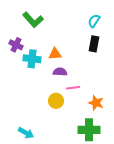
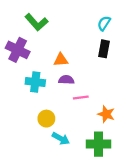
purple cross: (16, 45) -> (18, 50), size x1.5
cyan cross: (32, 59) -> (35, 82), moved
yellow circle: (56, 101) -> (46, 119), moved
cyan arrow: (26, 133) -> (61, 139), moved

